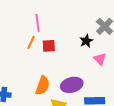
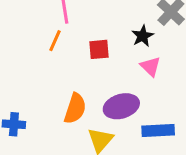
red square: (49, 46) -> (99, 49), moved
pink triangle: (100, 59) -> (150, 67), moved

